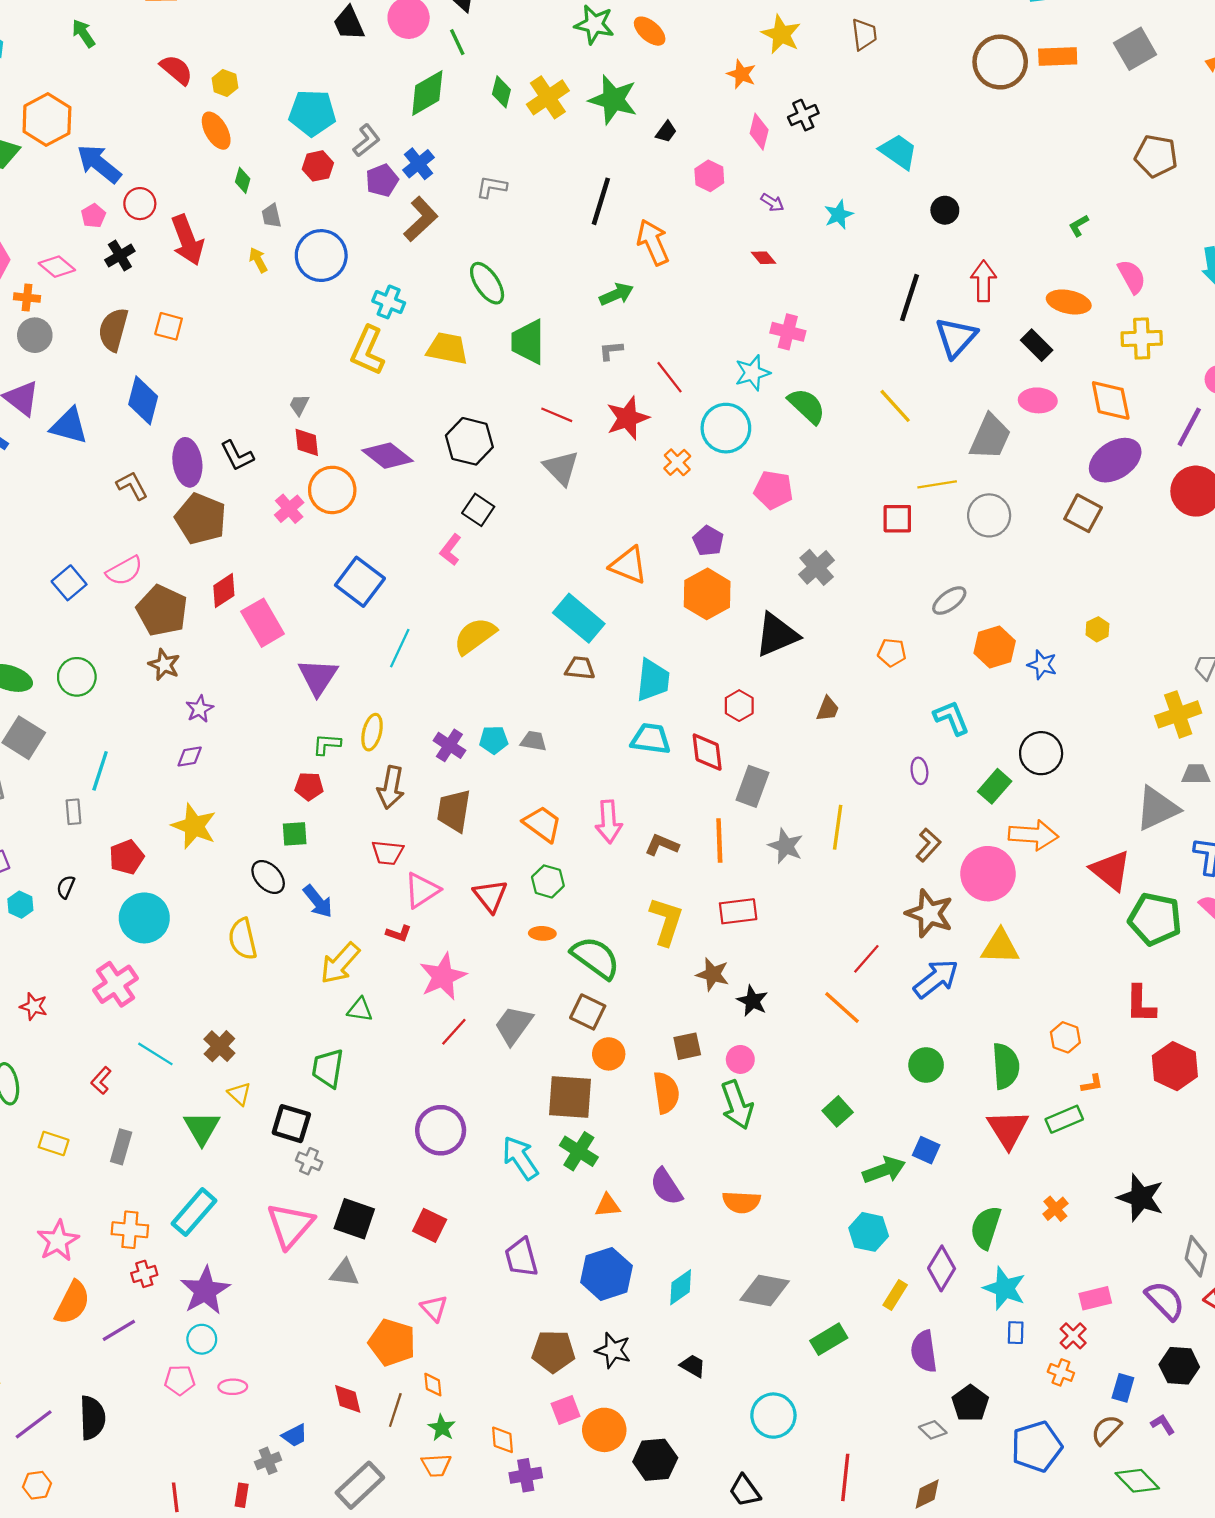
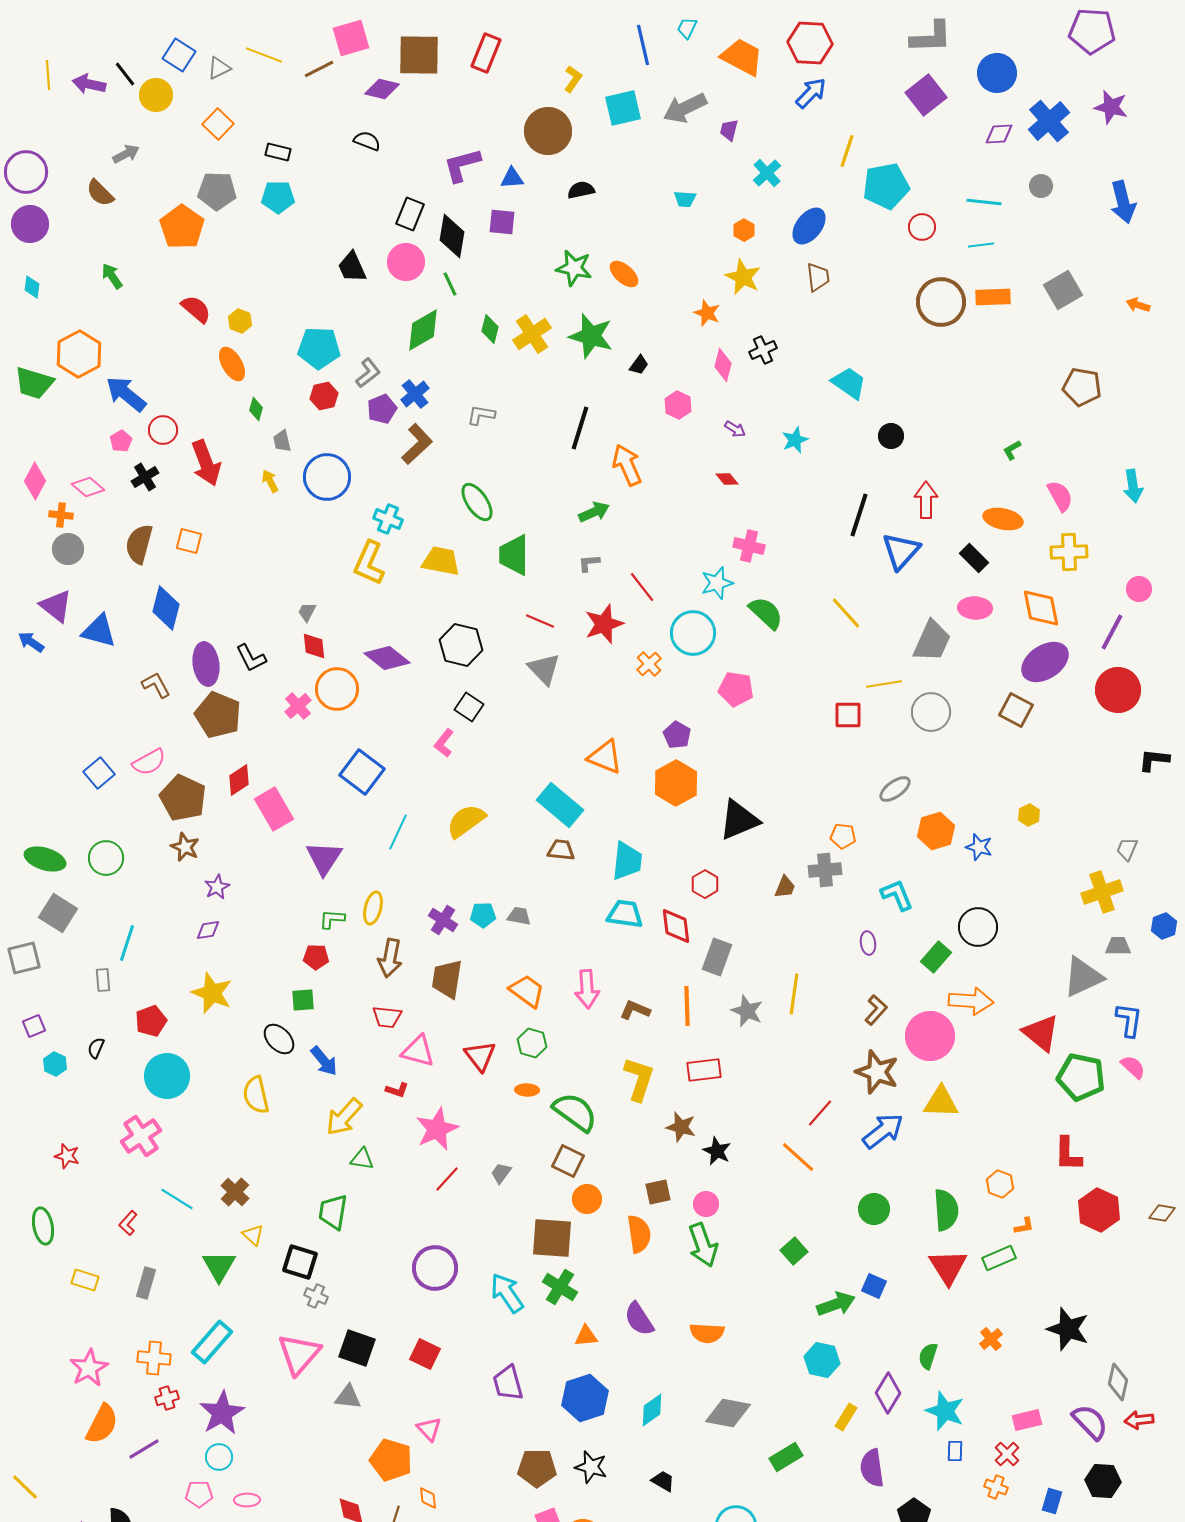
gray cross: (817, 567) -> (825, 870), moved, turned 36
pink triangle: (422, 890) -> (418, 1051), turned 48
gray trapezoid: (514, 1025) -> (501, 1173), size x0.6
green semicircle: (986, 1228) -> (928, 1356), size x0.7

